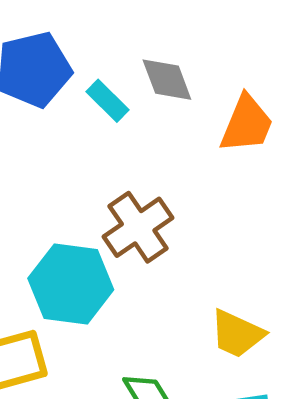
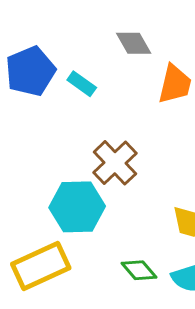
gray diamond: (167, 80) -> (134, 43), moved

